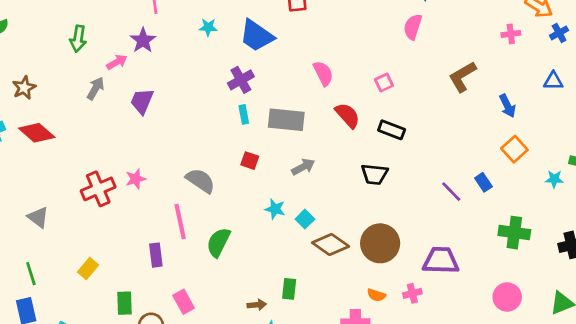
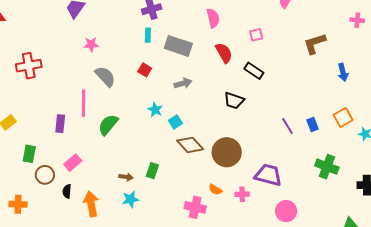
orange square: (514, 149) -> (343, 117), moved
pink star: (136, 179) -> (91, 45), moved
pink circle: (507, 297) -> (286, 211), moved
pink rectangle: (184, 302) -> (73, 163), turned 66

